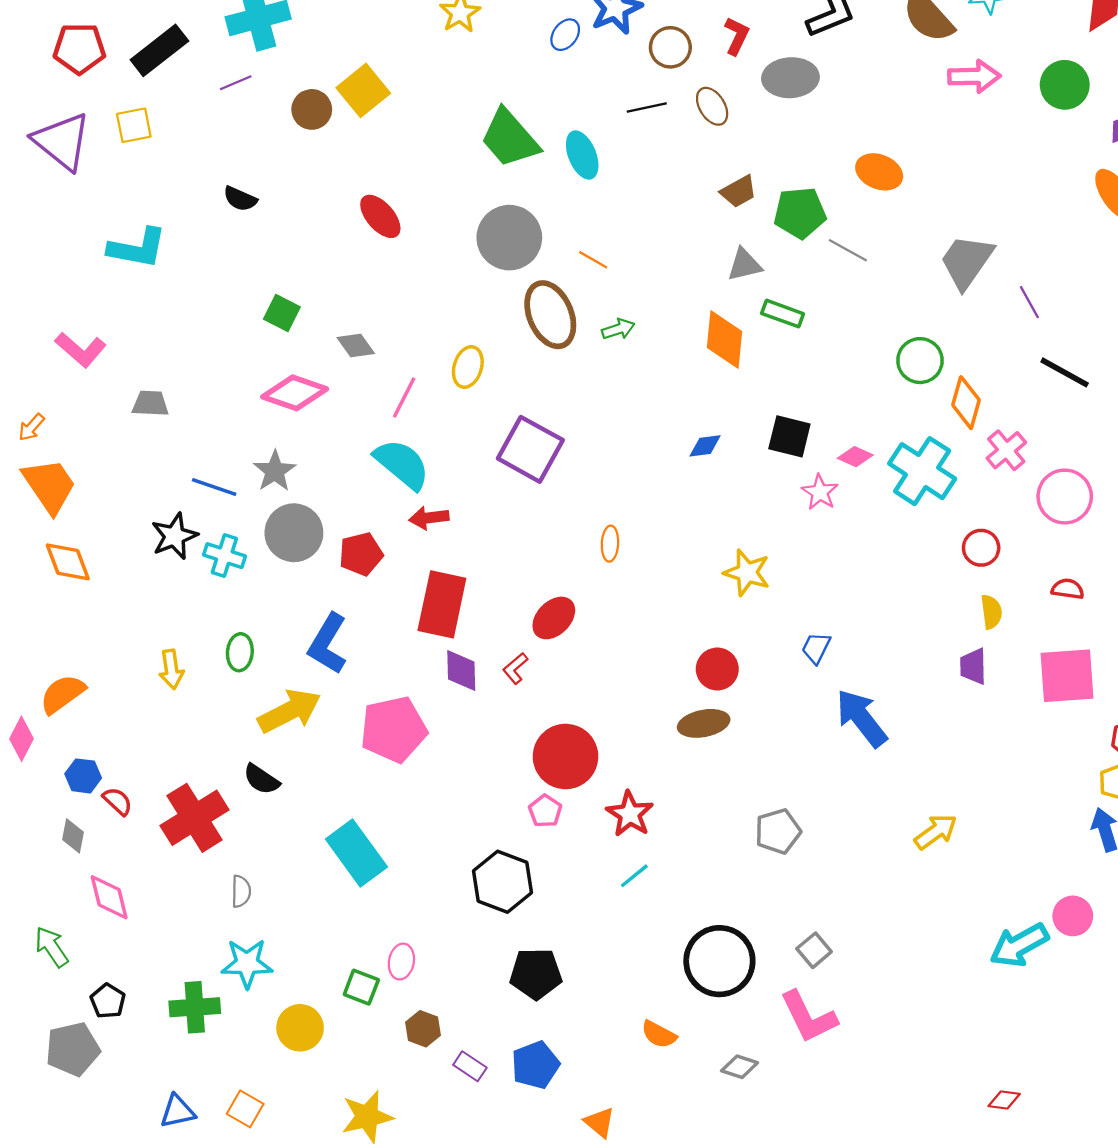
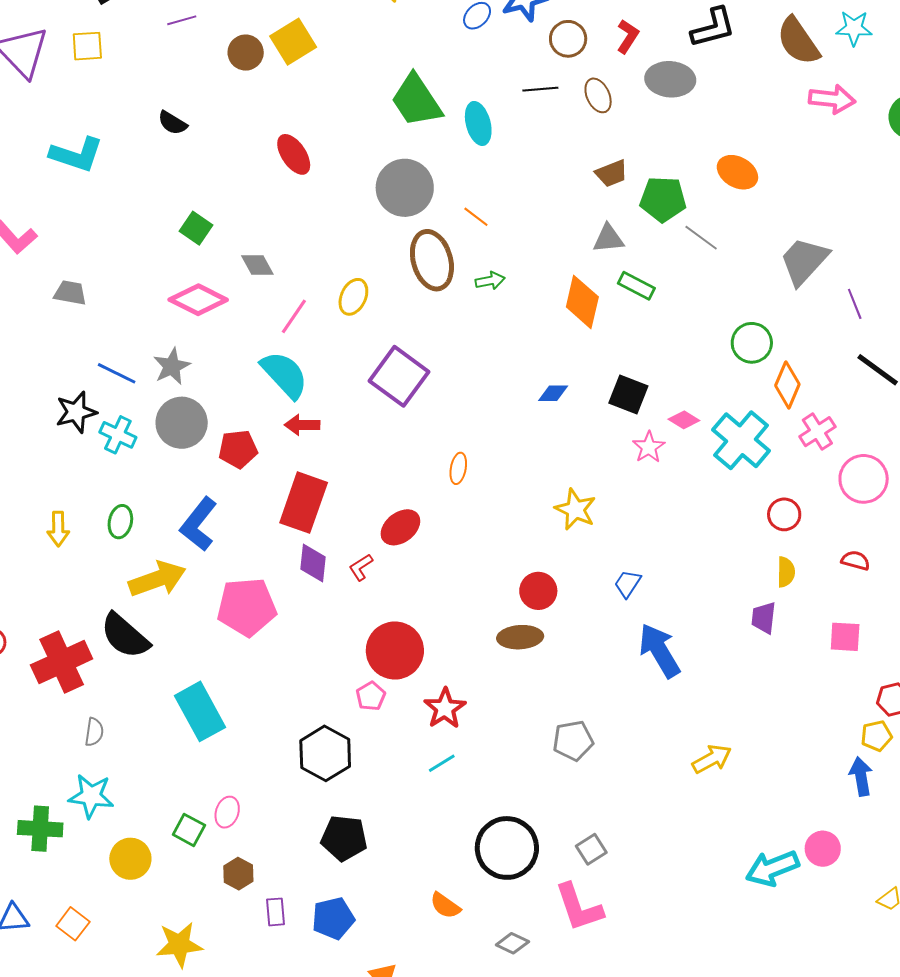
pink square: (1067, 676) -> (845, 637), size x0.6
black semicircle: (261, 779) -> (125, 636), size x1.6
purple rectangle: (470, 1066) -> (275, 912), turned 44

